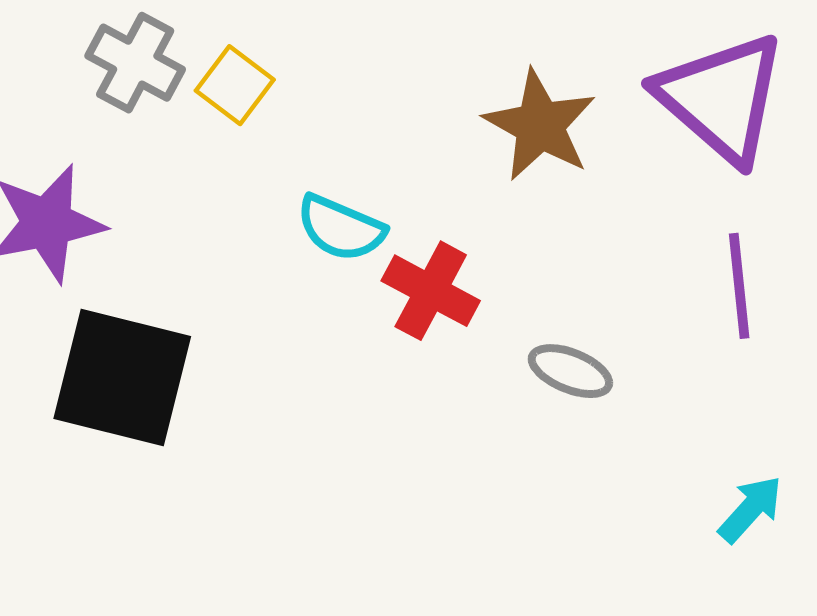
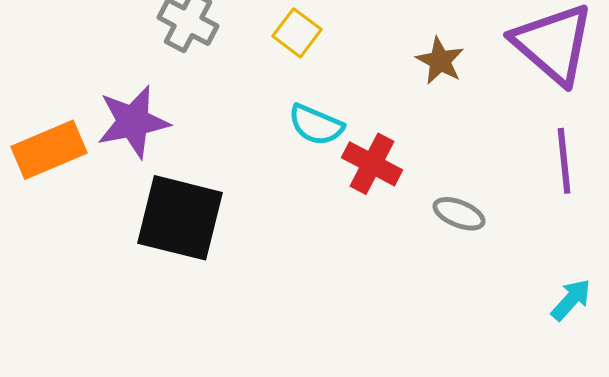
yellow square: (235, 85) -> (297, 33), moved
brown star: (540, 125) -> (440, 61), size x0.7

